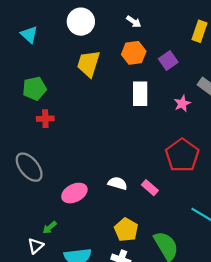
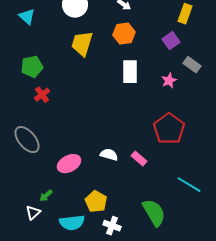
purple square: (168, 60) -> (171, 41), moved
red cross: (45, 119) -> (42, 95), turned -35
yellow pentagon: (126, 230) -> (96, 202), moved

